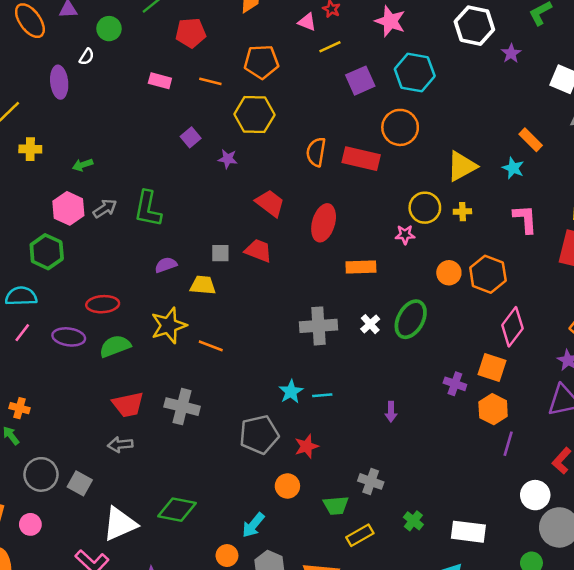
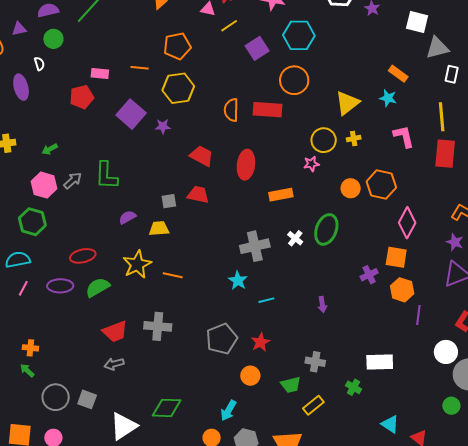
red pentagon: (191, 33) -> (82, 97), moved
white semicircle: (87, 57) -> (39, 64), turned -40
purple square: (191, 137) -> (131, 114), size x1.8
purple cross: (455, 384) -> (369, 275), turned -36
cyan star: (291, 392) -> (238, 280), moved
white rectangle: (468, 532) -> (380, 362), moved

